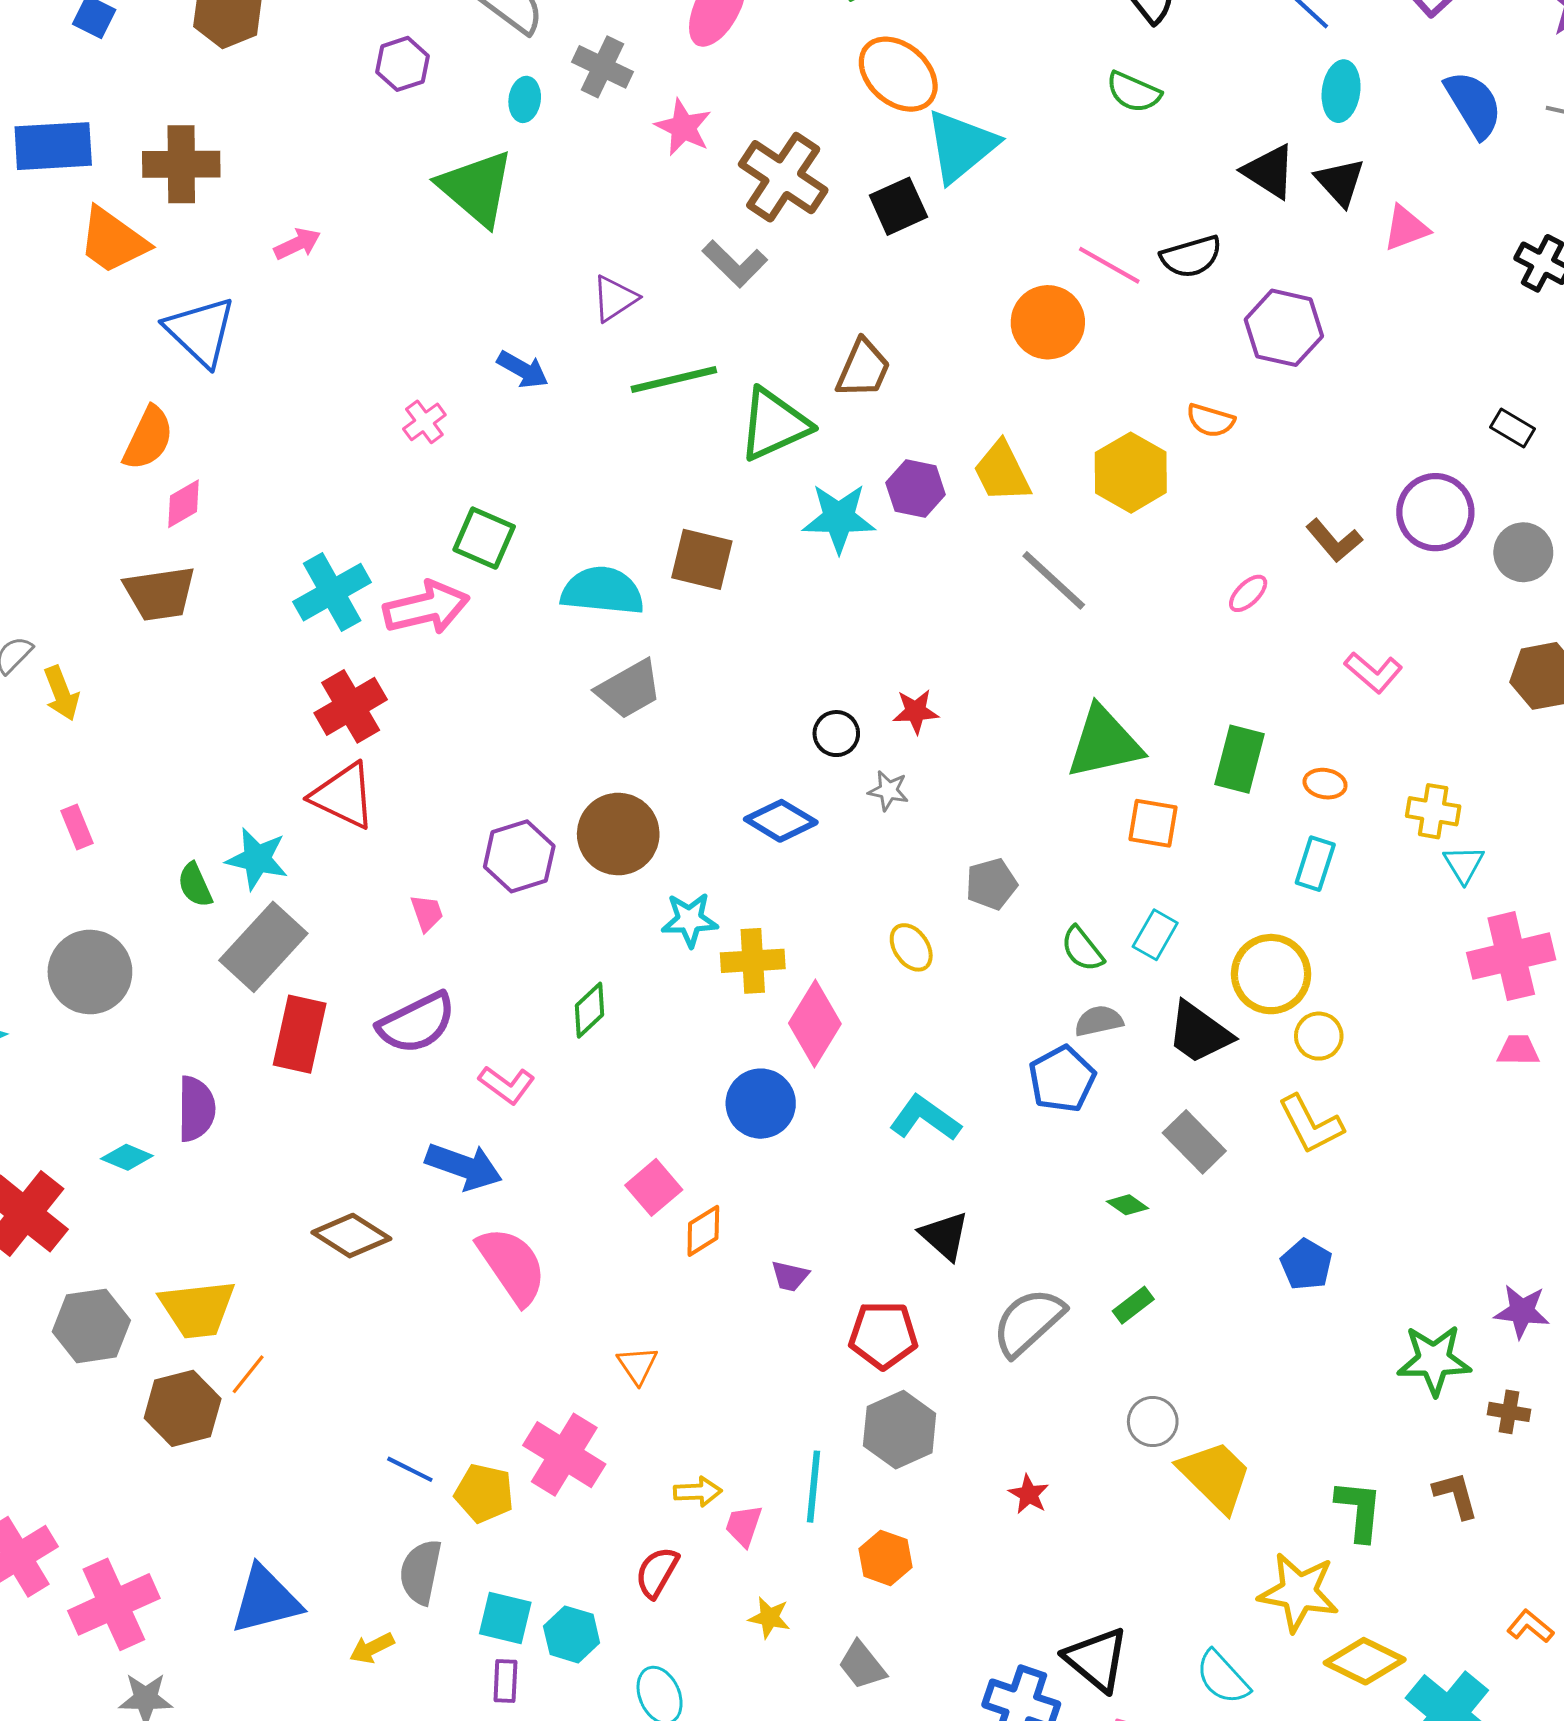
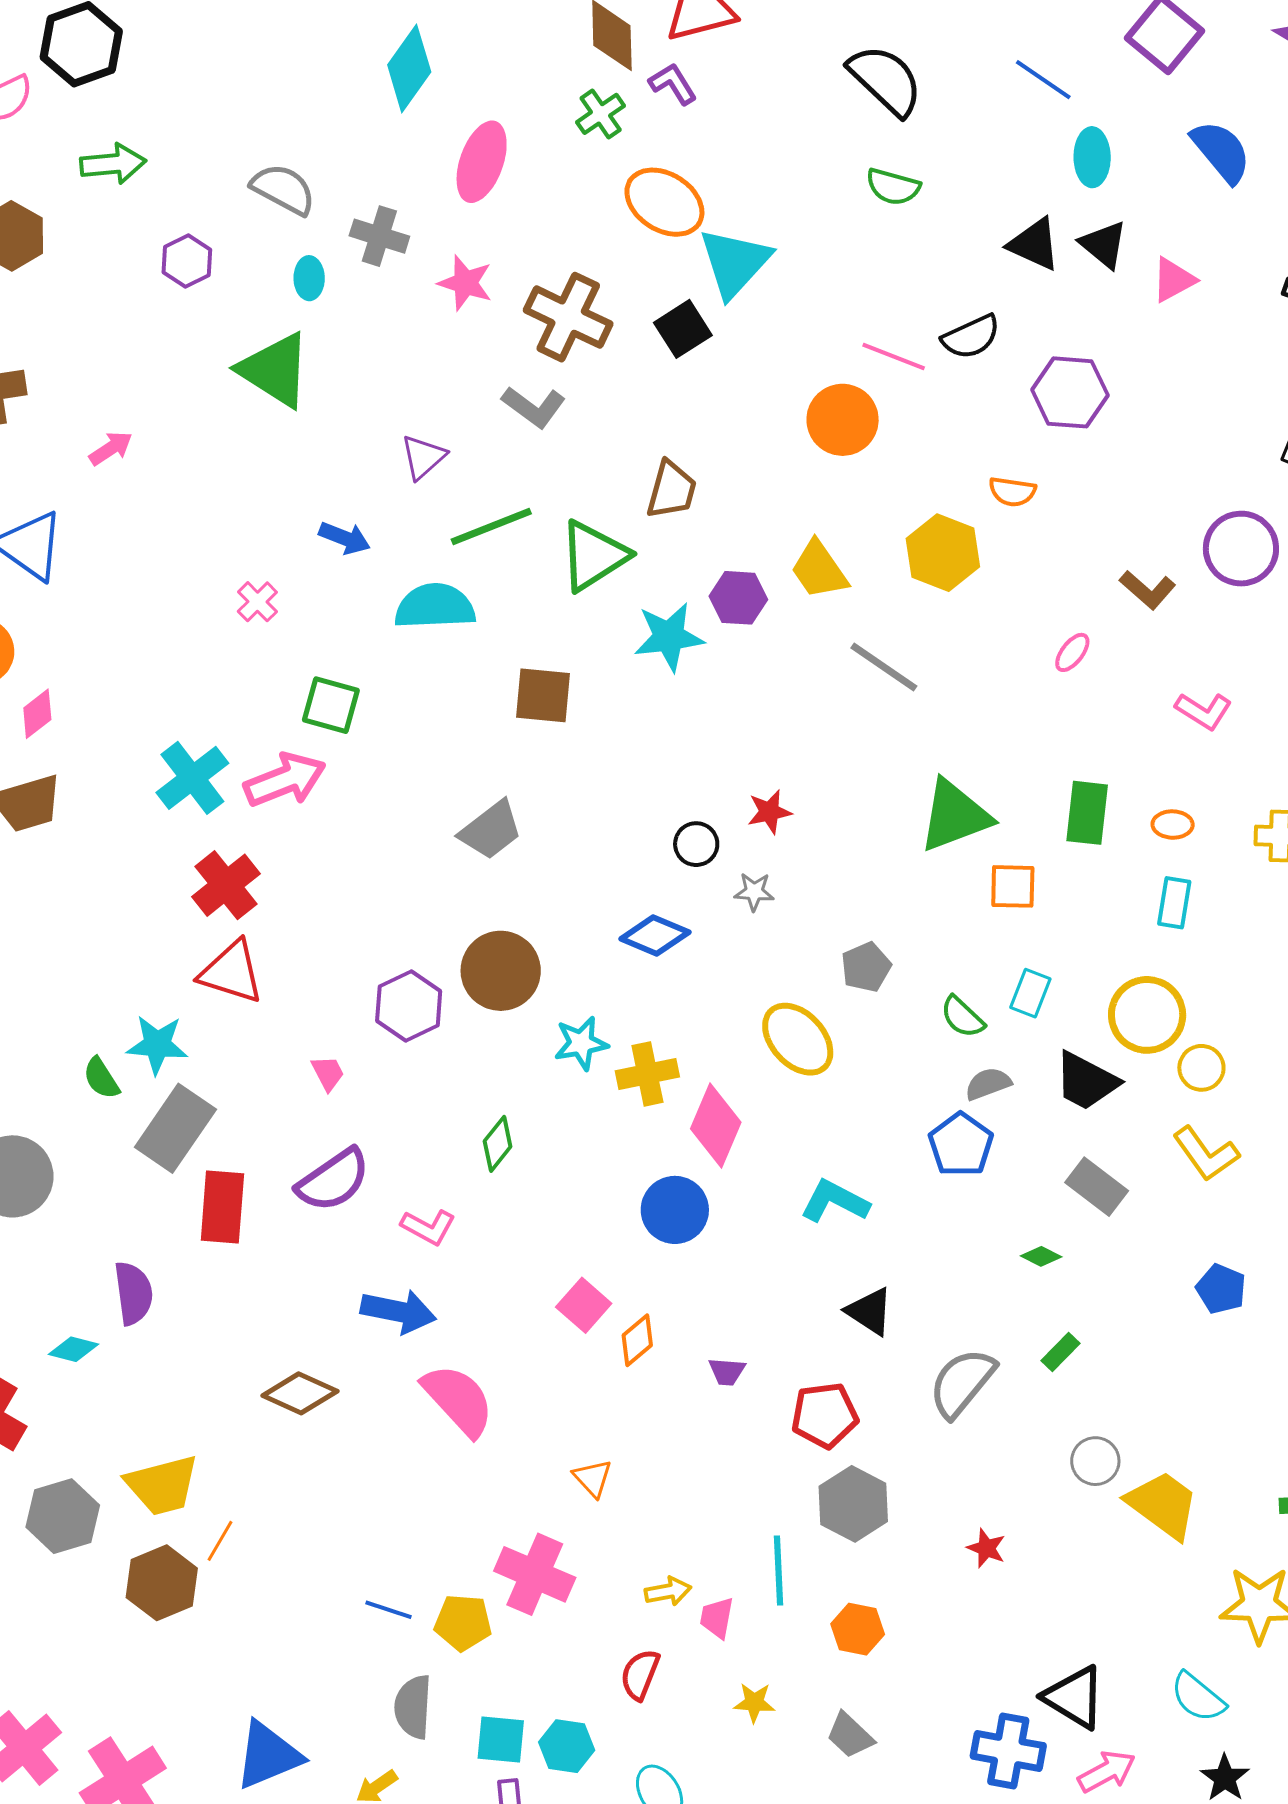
cyan semicircle: (602, 591) -> (435, 606), moved
yellow ellipse: (911, 947) -> (798, 1039), size x1.6

